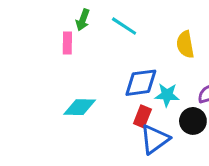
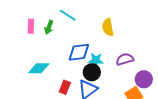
green arrow: (83, 20) -> (49, 27), moved
red rectangle: (142, 116) -> (65, 87), moved
black circle: (193, 121) -> (92, 72), moved

